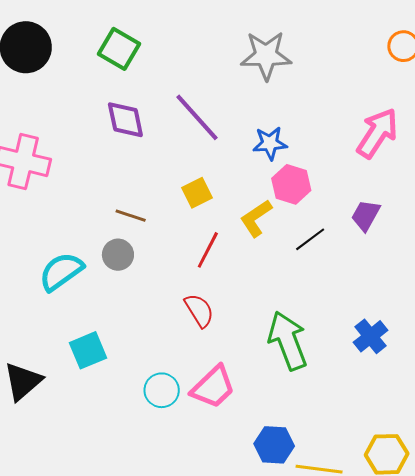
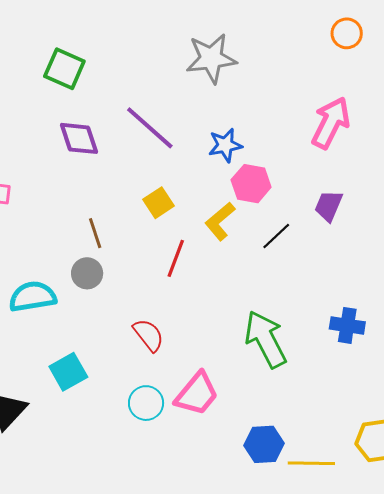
brown line: (131, 216) -> (95, 233), turned 60
cyan semicircle: (61, 271) -> (33, 297), turned 33
red semicircle: (199, 310) -> (148, 335), moved
blue cross: (371, 336) -> (347, 325), turned -36

